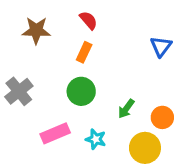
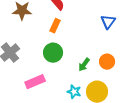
orange circle: (162, 117) -> (107, 62), moved
cyan star: (96, 139) -> (74, 92), moved

